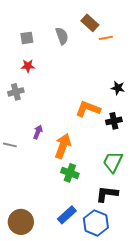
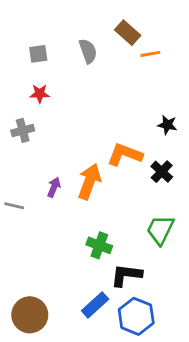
black cross: (114, 121) -> (162, 172), turned -35
orange arrow: (63, 146) -> (89, 182), moved
black L-shape: (107, 194) -> (126, 275), moved

